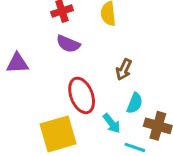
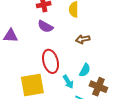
brown arrow: (124, 70) -> (83, 39), moved, turned 48

